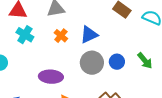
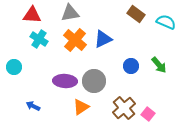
orange cross: (61, 36) -> (75, 40), size x1.6
gray circle: (92, 63) -> (94, 81), moved

